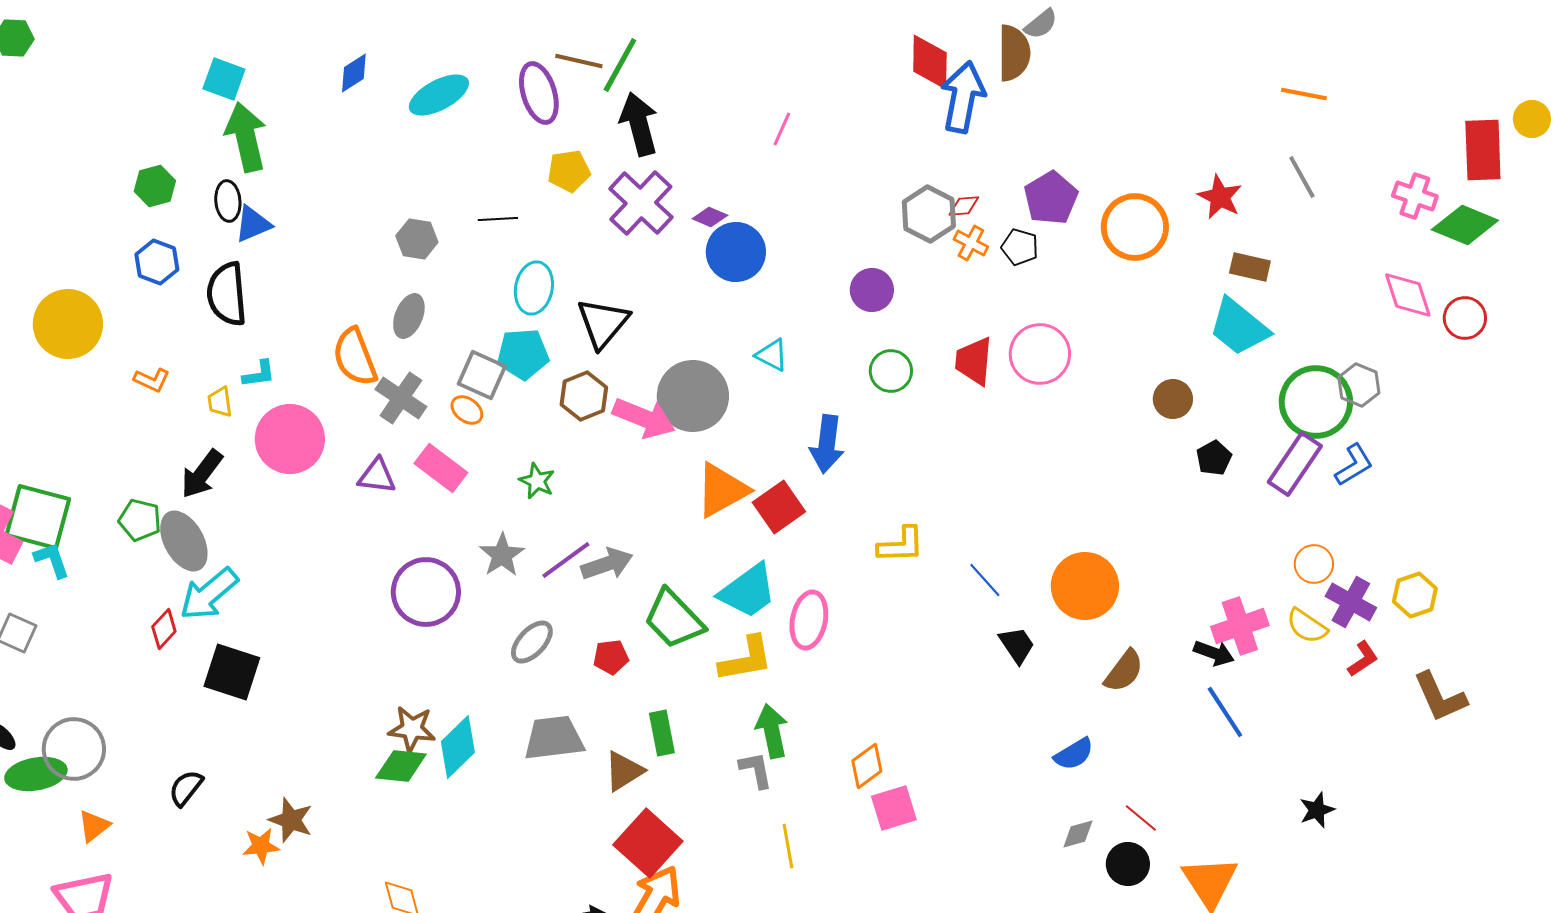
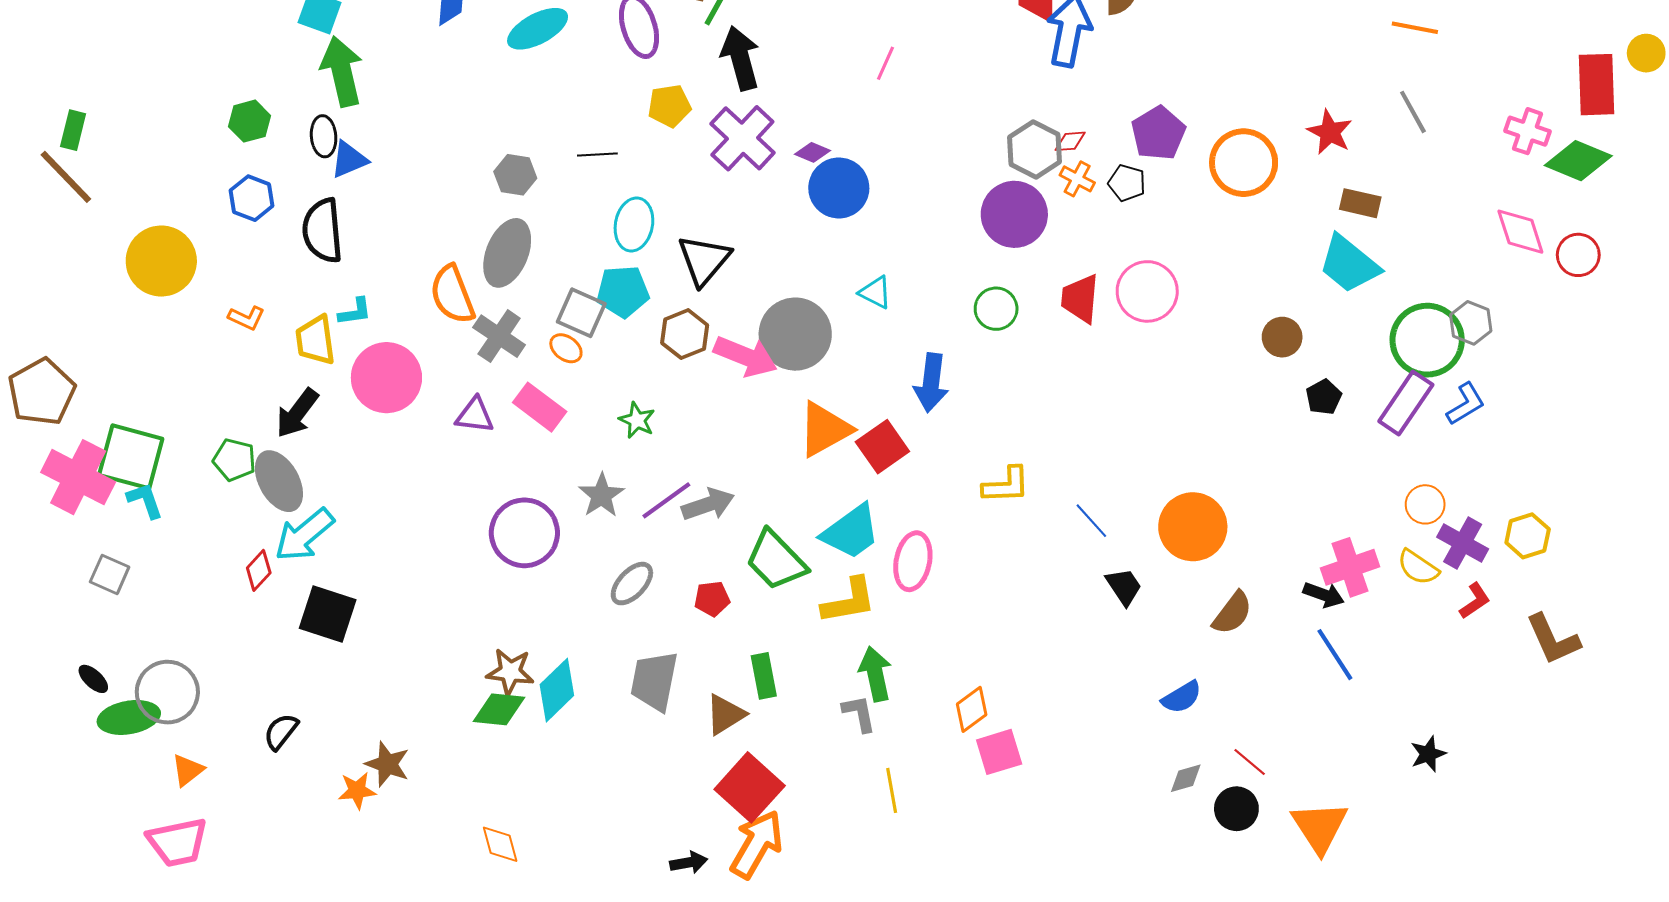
purple circle: (872, 290) -> (1014, 214), moved, size x1.5
gray ellipse: (409, 316) -> (507, 253), size x1.5
yellow trapezoid: (220, 402) -> (315, 340), size x1.6
gray trapezoid: (554, 738) -> (654, 681), turned -72

